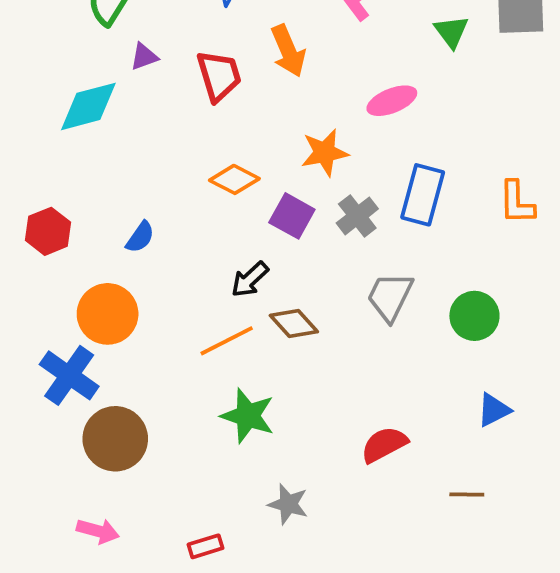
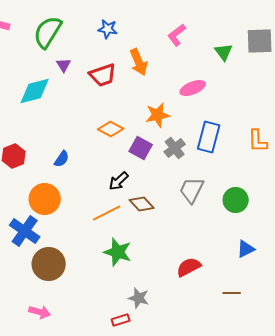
purple triangle: (144, 57) -> (64, 65), turned -42
red trapezoid: (219, 76) -> (103, 75), turned 88
red rectangle: (206, 546) -> (121, 320), moved

